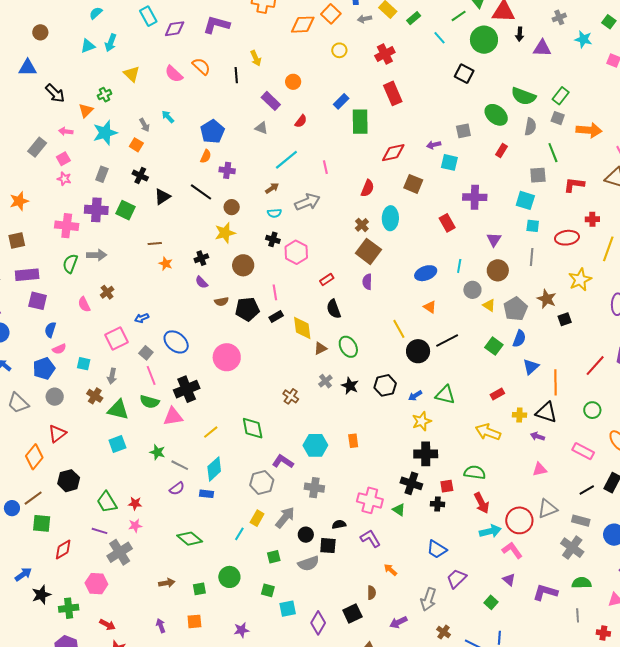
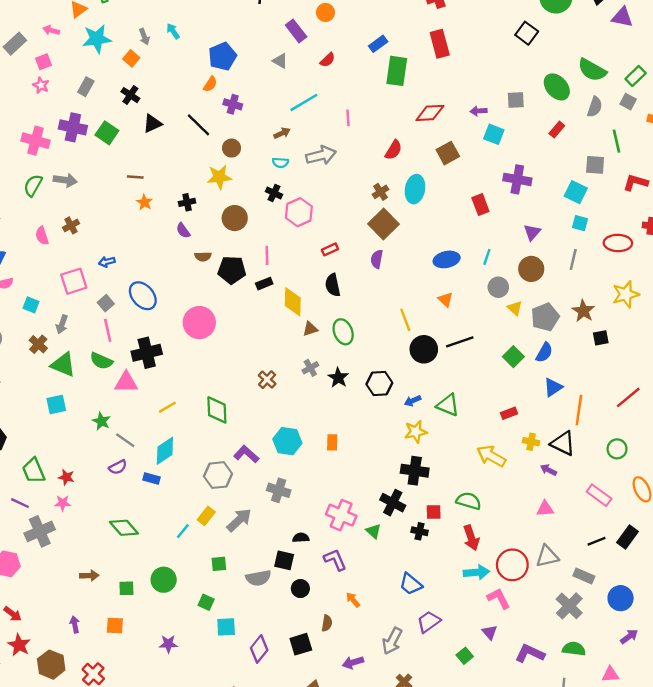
brown square: (413, 184) -> (448, 153), turned 30
black circle: (306, 535) -> (300, 589), moved

